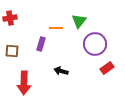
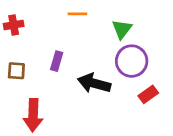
green triangle: (79, 21) -> (122, 29), moved
orange line: (56, 28) -> (77, 14), moved
black arrow: (61, 71) -> (94, 83), moved, size x1.6

